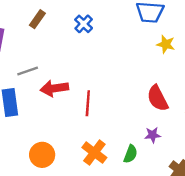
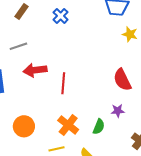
gray line: (28, 71) -> (18, 46), moved

